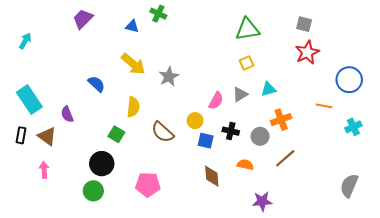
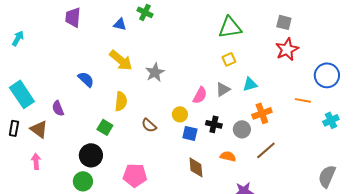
purple trapezoid: (83, 19) -> (73, 17), turned -40
brown semicircle: (163, 132) -> (149, 125), size x0.7

